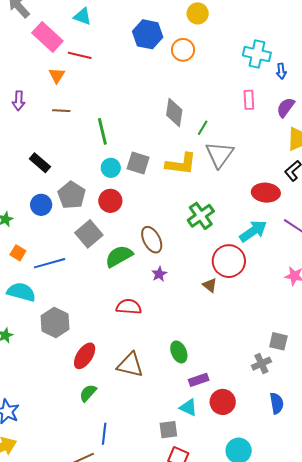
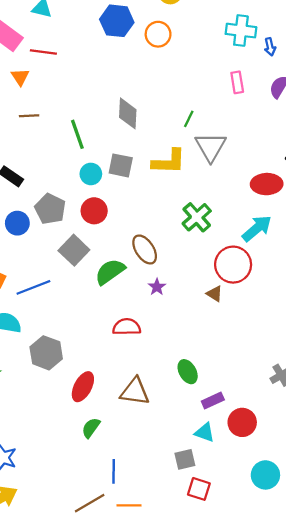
gray diamond: (174, 113) -> (128, 113), moved

